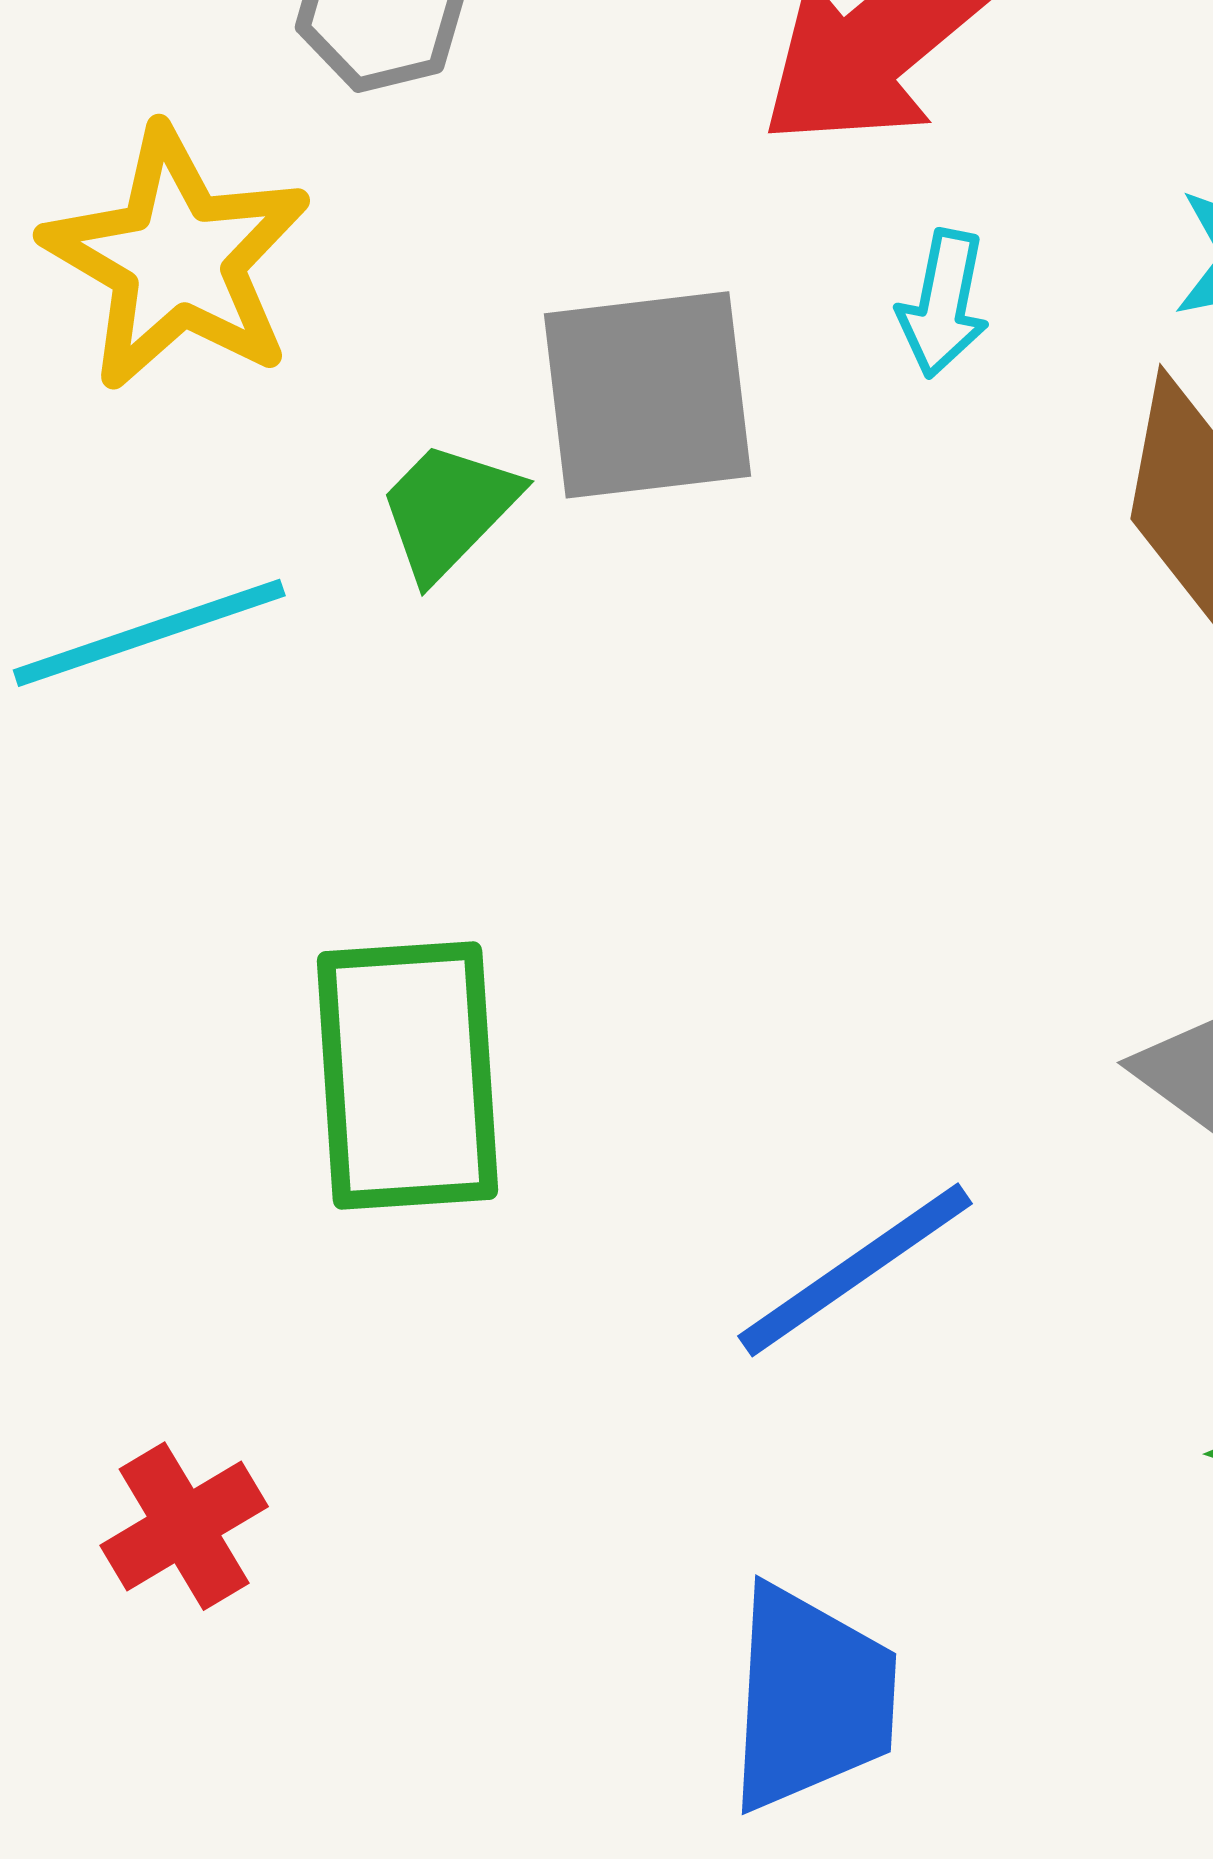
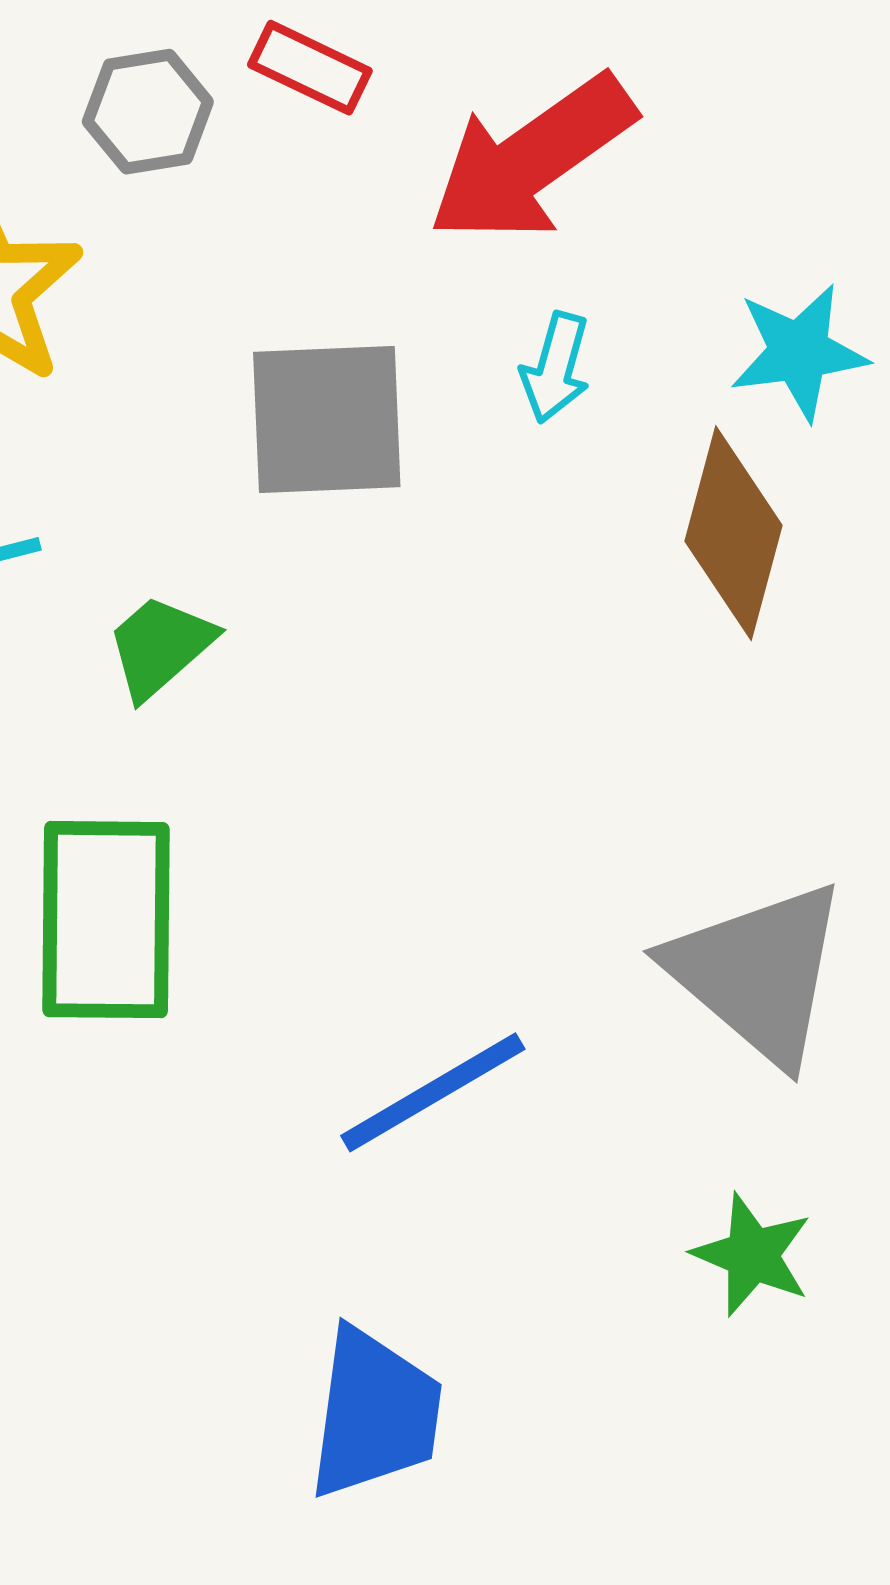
green trapezoid: (448, 510) -> (160, 646), moved

